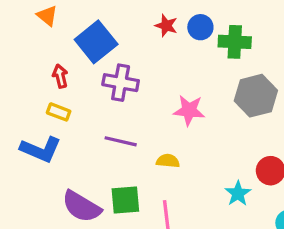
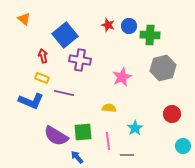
orange triangle: (47, 16) -> (24, 19), moved
pink star: (189, 110) -> (122, 77), turned -30
purple line: (121, 141) -> (64, 93), moved
cyan star: (238, 193) -> (135, 128), moved

